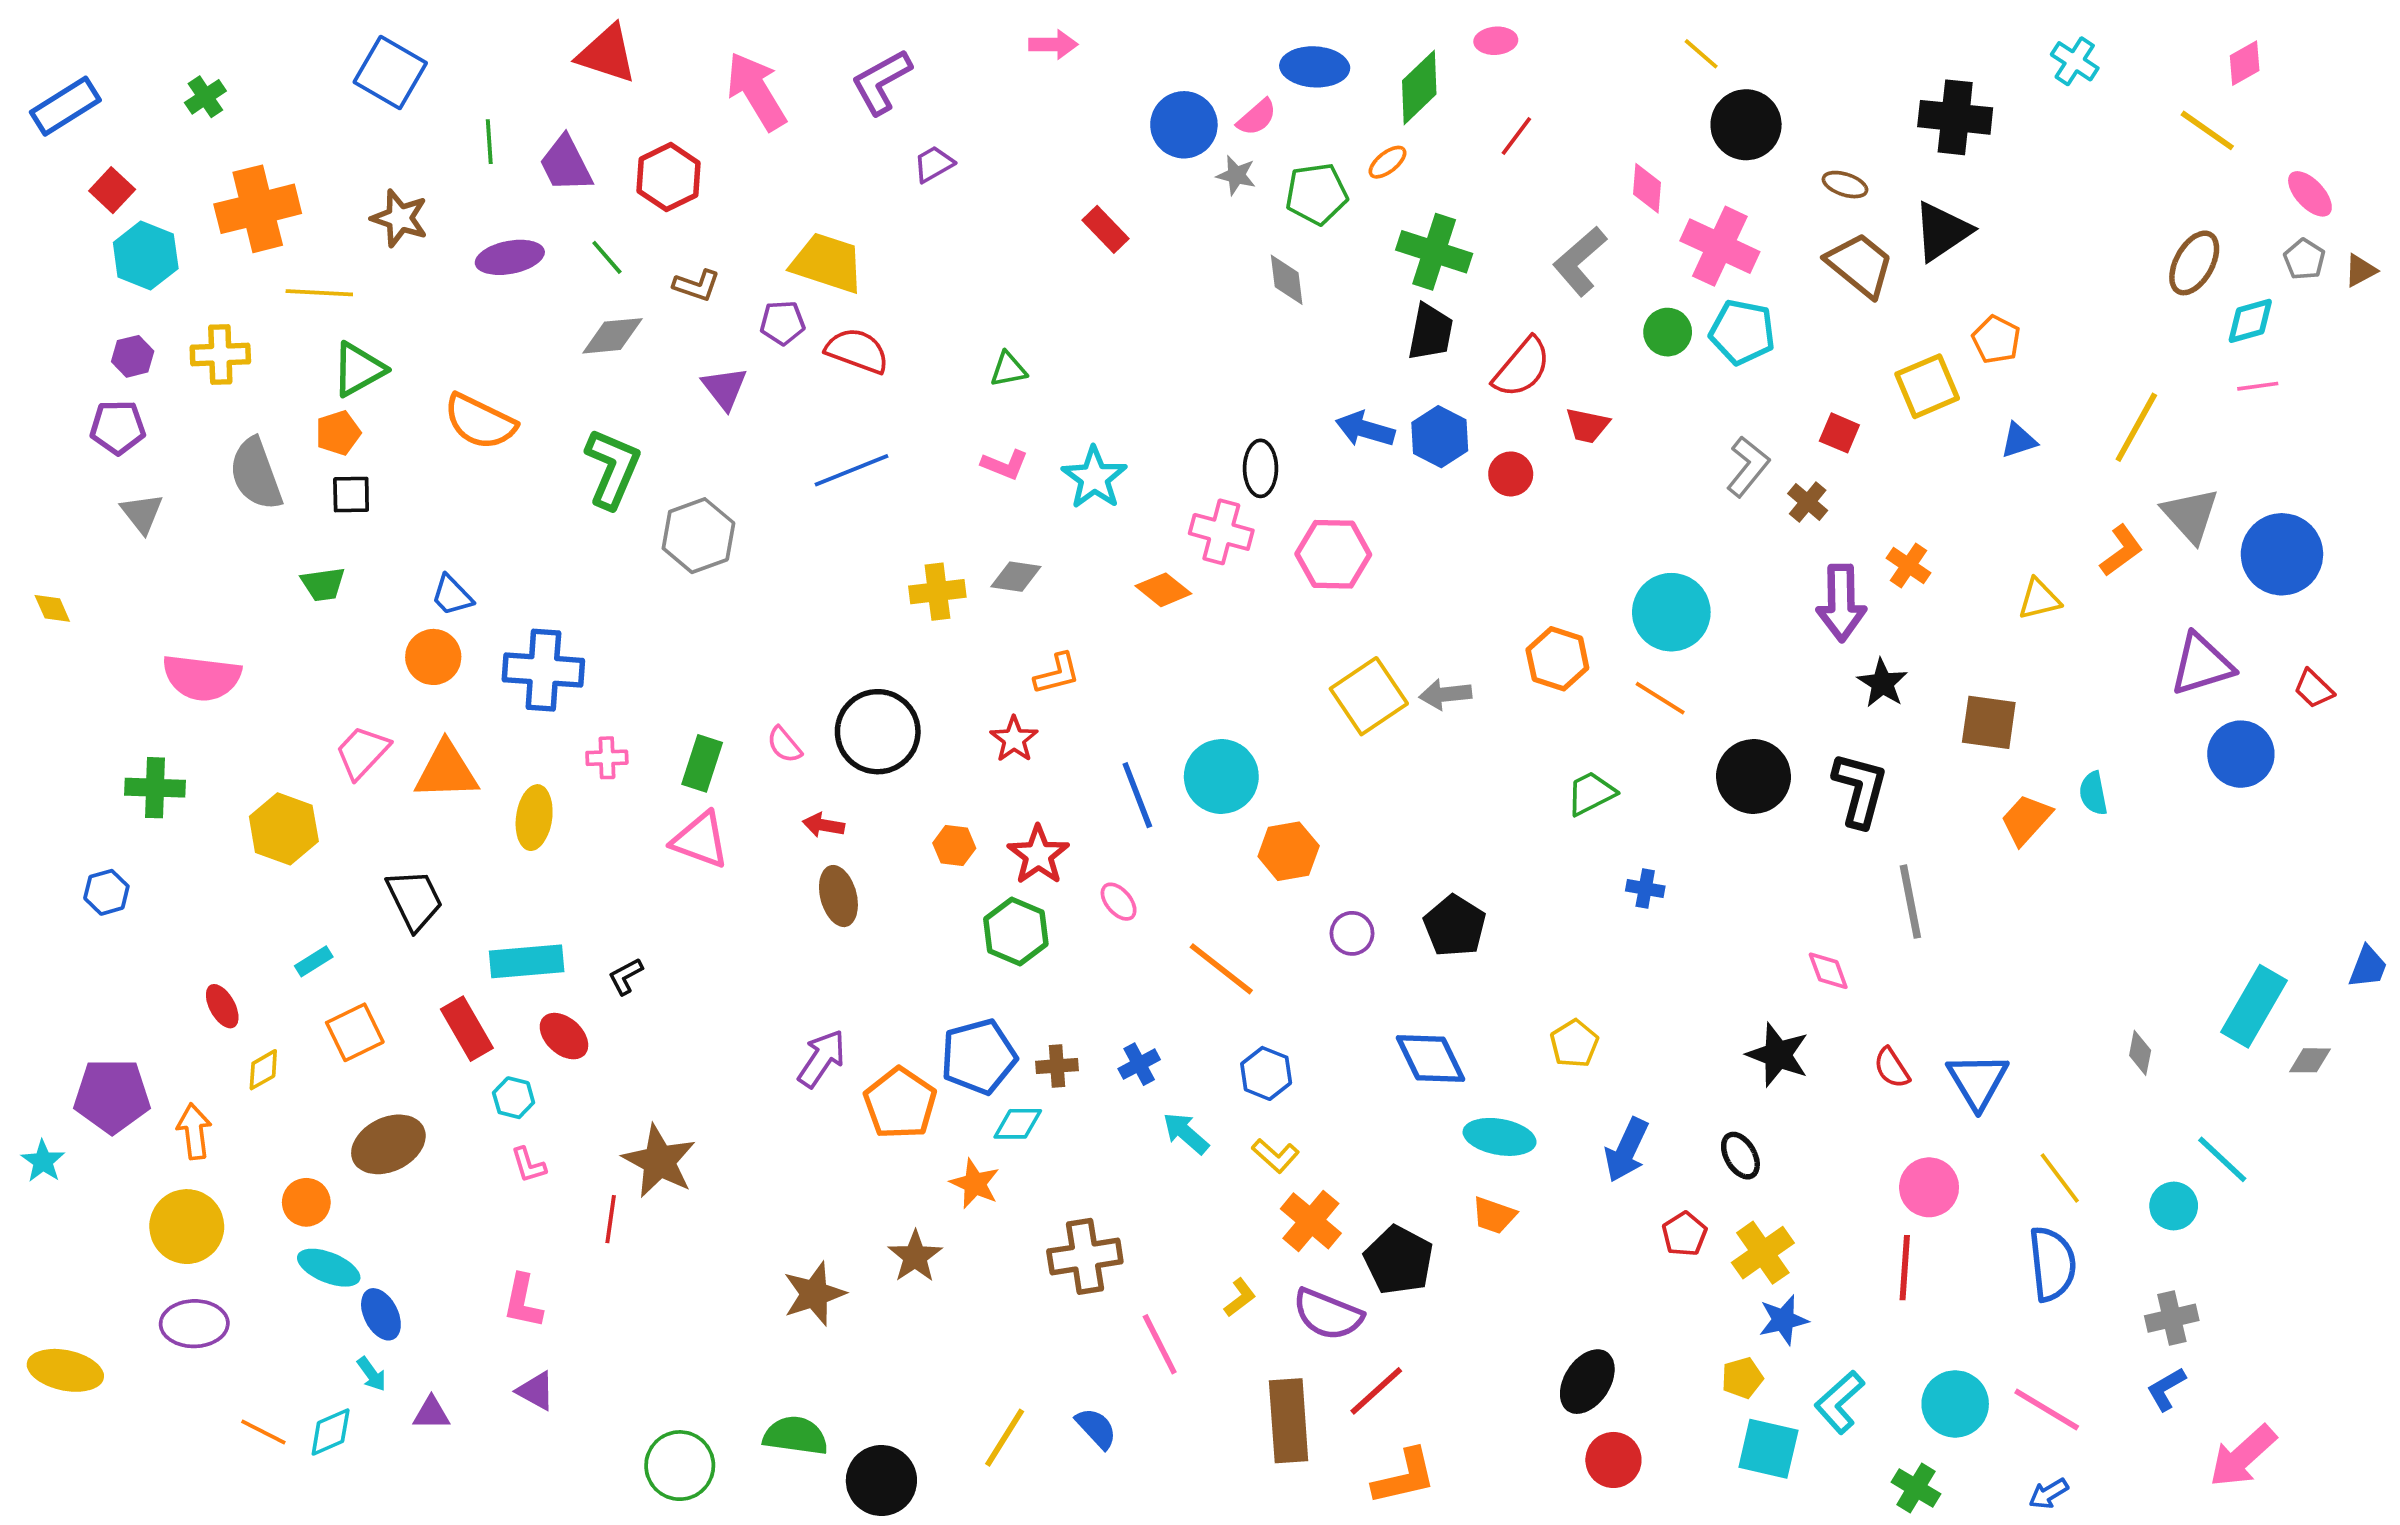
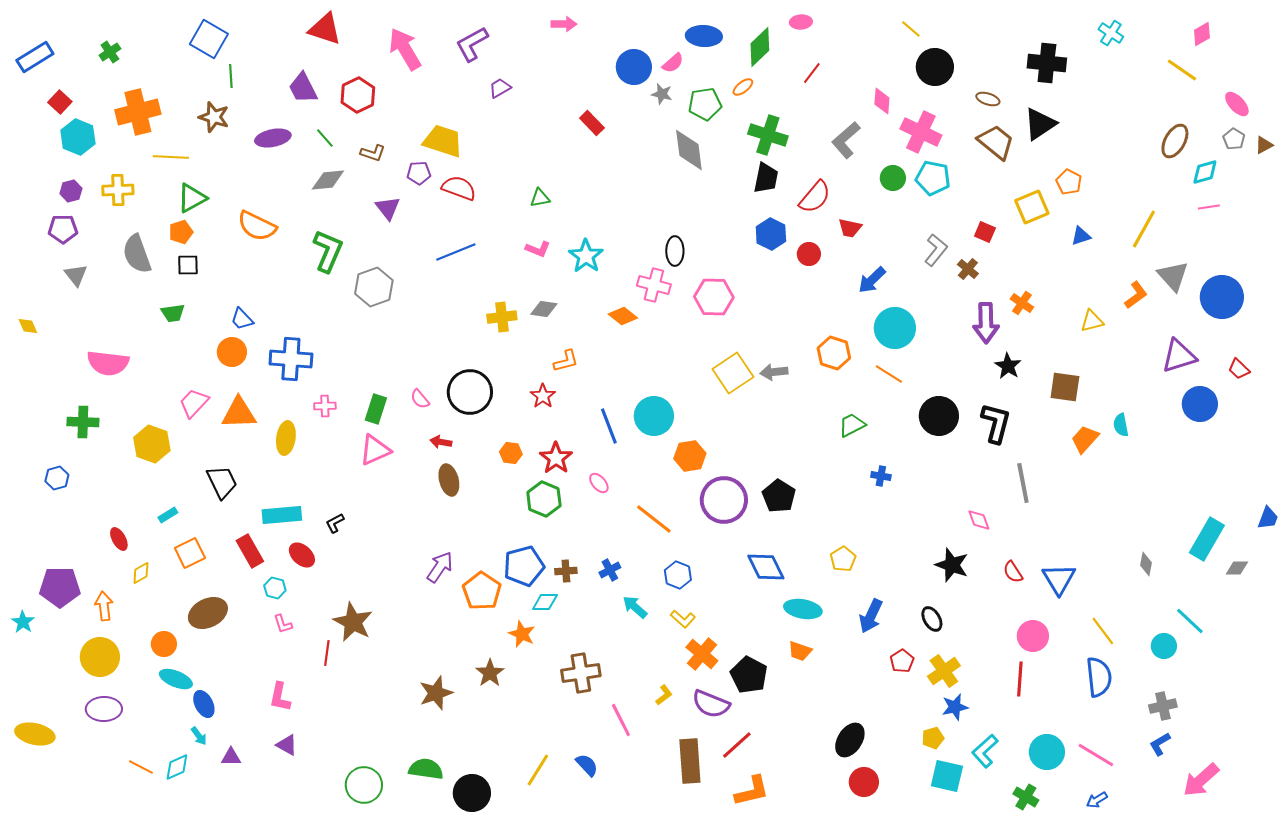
green line: (489, 142) -> (231, 76), moved
gray diamond: (1287, 280) -> (689, 150), size x1.5
blue arrow: (1365, 429) -> (872, 280), moved, turned -60
pink triangle: (700, 840) -> (375, 450), turned -44
purple circle: (1352, 933) -> (724, 500), size x2.0

